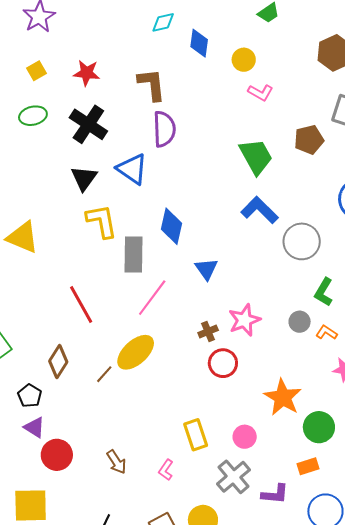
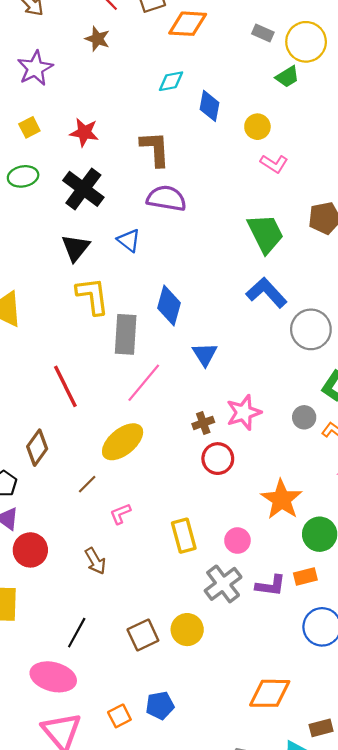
purple semicircle: (164, 129) -> (166, 198), turned -81
blue triangle: (132, 169) -> (129, 240), size x0.7
brown line: (104, 374) -> (87, 484), moved
pink L-shape: (166, 470) -> (120, 514), moved, turned 30
purple L-shape: (275, 494) -> (271, 586), moved

